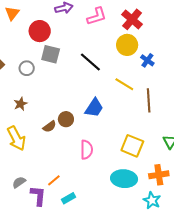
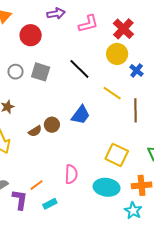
gray square: (51, 54) -> (41, 72), moved
pink semicircle: (87, 150) -> (71, 174), moved

